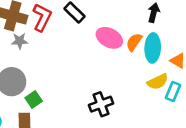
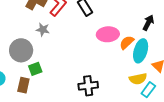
pink ellipse: (109, 38) -> (108, 34), turned -45
gray star: (20, 41) -> (43, 30), moved

